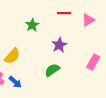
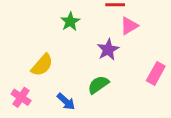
pink triangle: (88, 20) -> (129, 26), moved
blue arrow: (15, 82) -> (66, 102), moved

